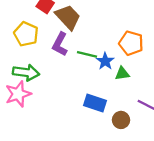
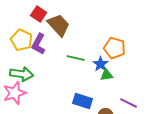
purple L-shape: (60, 44) -> (39, 44), moved
blue star: (105, 61) -> (101, 64), moved

